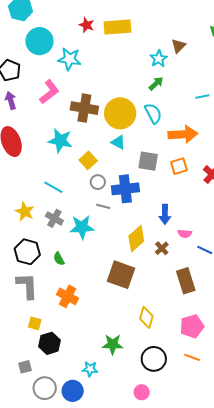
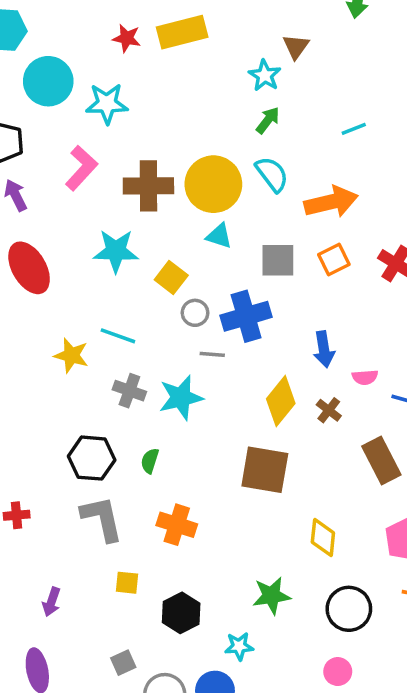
yellow star: (25, 212) -> (71, 355), moved
green semicircle: (59, 259) -> (150, 461), turned 56
black hexagon: (50, 343) -> (181, 613), moved

